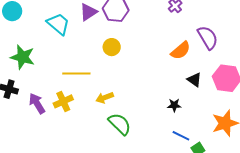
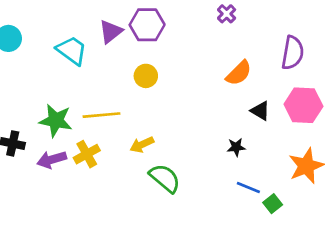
purple semicircle: (208, 38) -> (293, 53), moved, turned 45
green star: (23, 57) -> (56, 120), moved
purple arrow: (37, 103) -> (52, 160), turned -70

